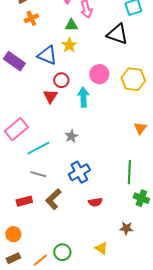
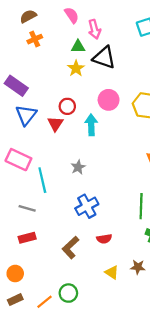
black triangle: (117, 34) -> (104, 58), moved
blue triangle: (47, 55) -> (26, 115), moved, turned 45
pink rectangle: (16, 129) -> (18, 160), turned 65
cyan line: (38, 148) -> (42, 180), turned -75
gray line: (38, 174) -> (27, 208), moved
brown L-shape: (53, 199) -> (71, 247), moved
yellow triangle: (101, 248) -> (112, 272), moved

